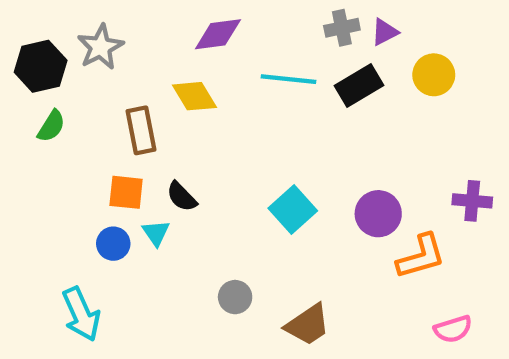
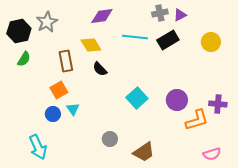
yellow circle: (434, 75) -> (211, 42), moved
orange square: (126, 192) -> (59, 90), turned -36
black semicircle: (182, 197) -> (100, 69), moved
purple cross: (472, 201) -> (218, 104), moved

